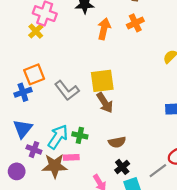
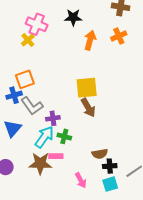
gray L-shape: (67, 90) -> (32, 106), moved
brown semicircle: (117, 142) -> (100, 154), moved
purple cross: (34, 150) -> (53, 118), moved, turned -32
black cross: (122, 167) -> (110, 166), moved, turned 32

